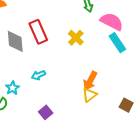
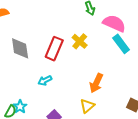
red rectangle: (38, 32) -> (54, 49), moved, turned 50
cyan star: (13, 88) -> (20, 107), moved
yellow triangle: (90, 95) -> (87, 106), moved

